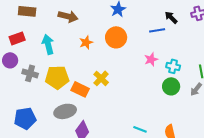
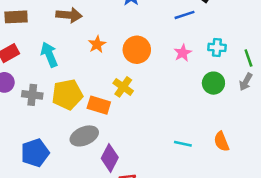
orange circle: (116, 37) -> (137, 50), moved
cyan cross: (173, 66) -> (217, 47), moved

